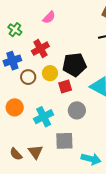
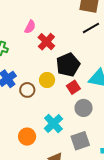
red cross: (40, 49) -> (46, 42), moved
red square: (65, 86) -> (73, 87), moved
orange circle: (15, 107) -> (27, 137), moved

